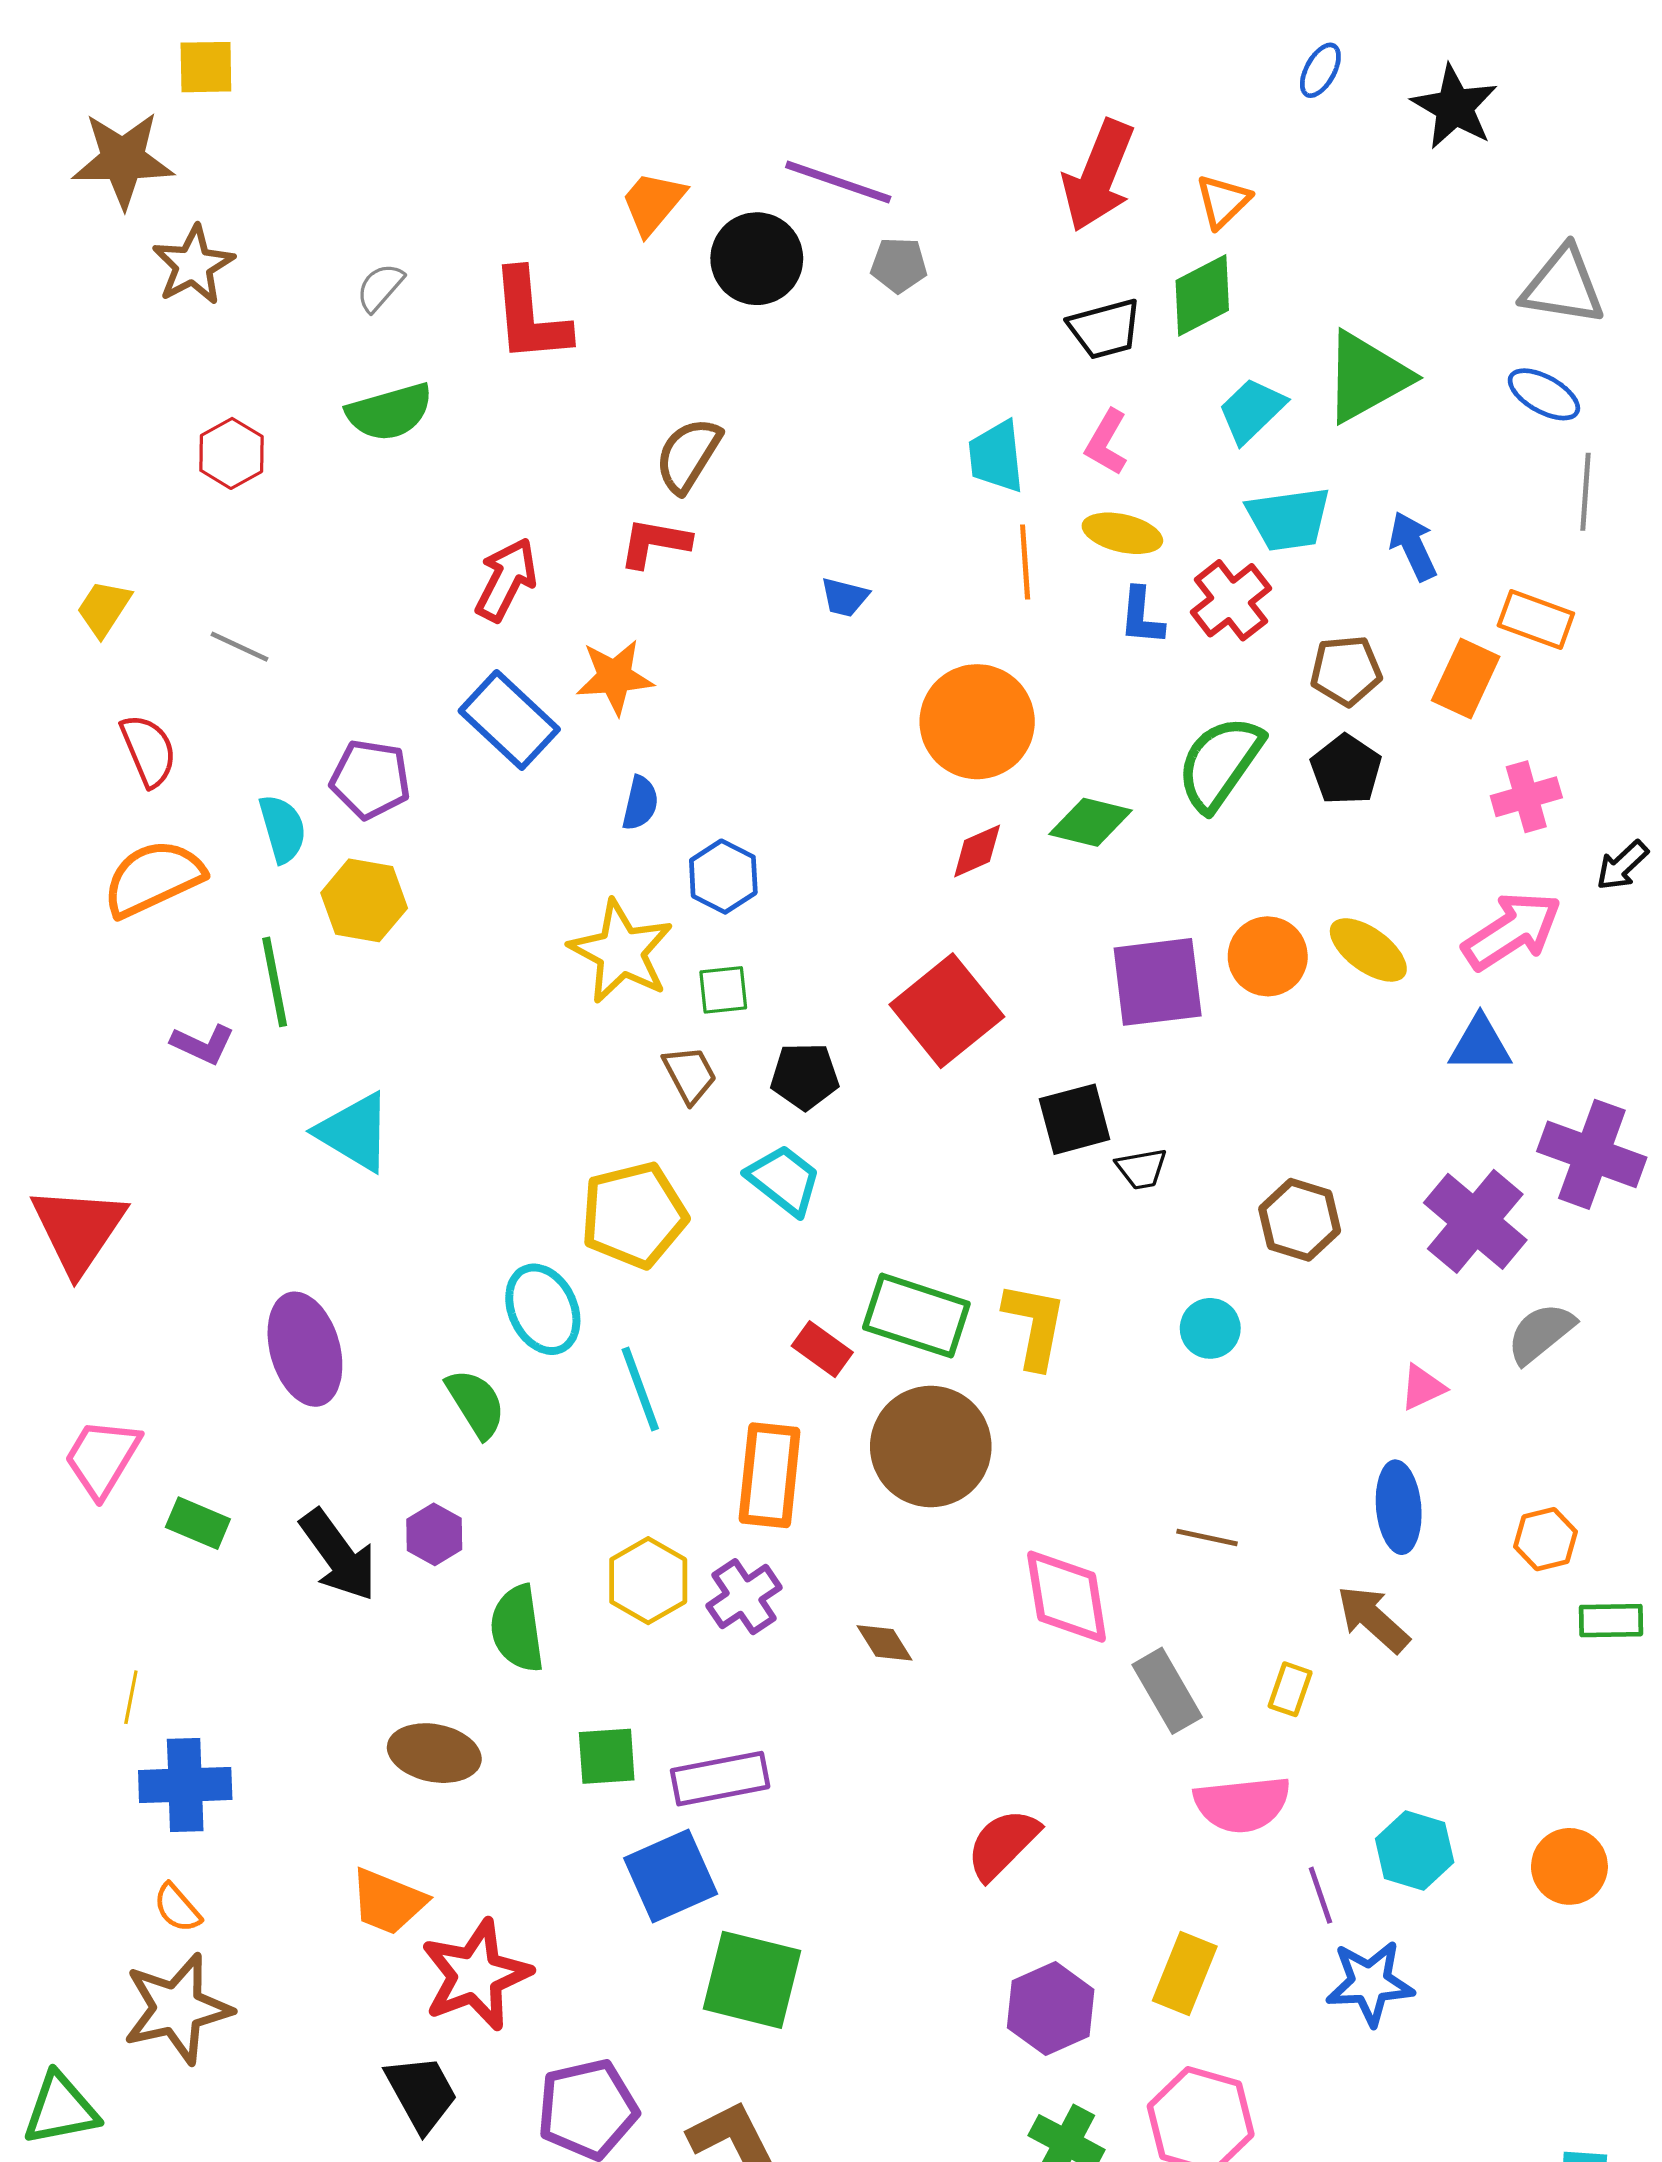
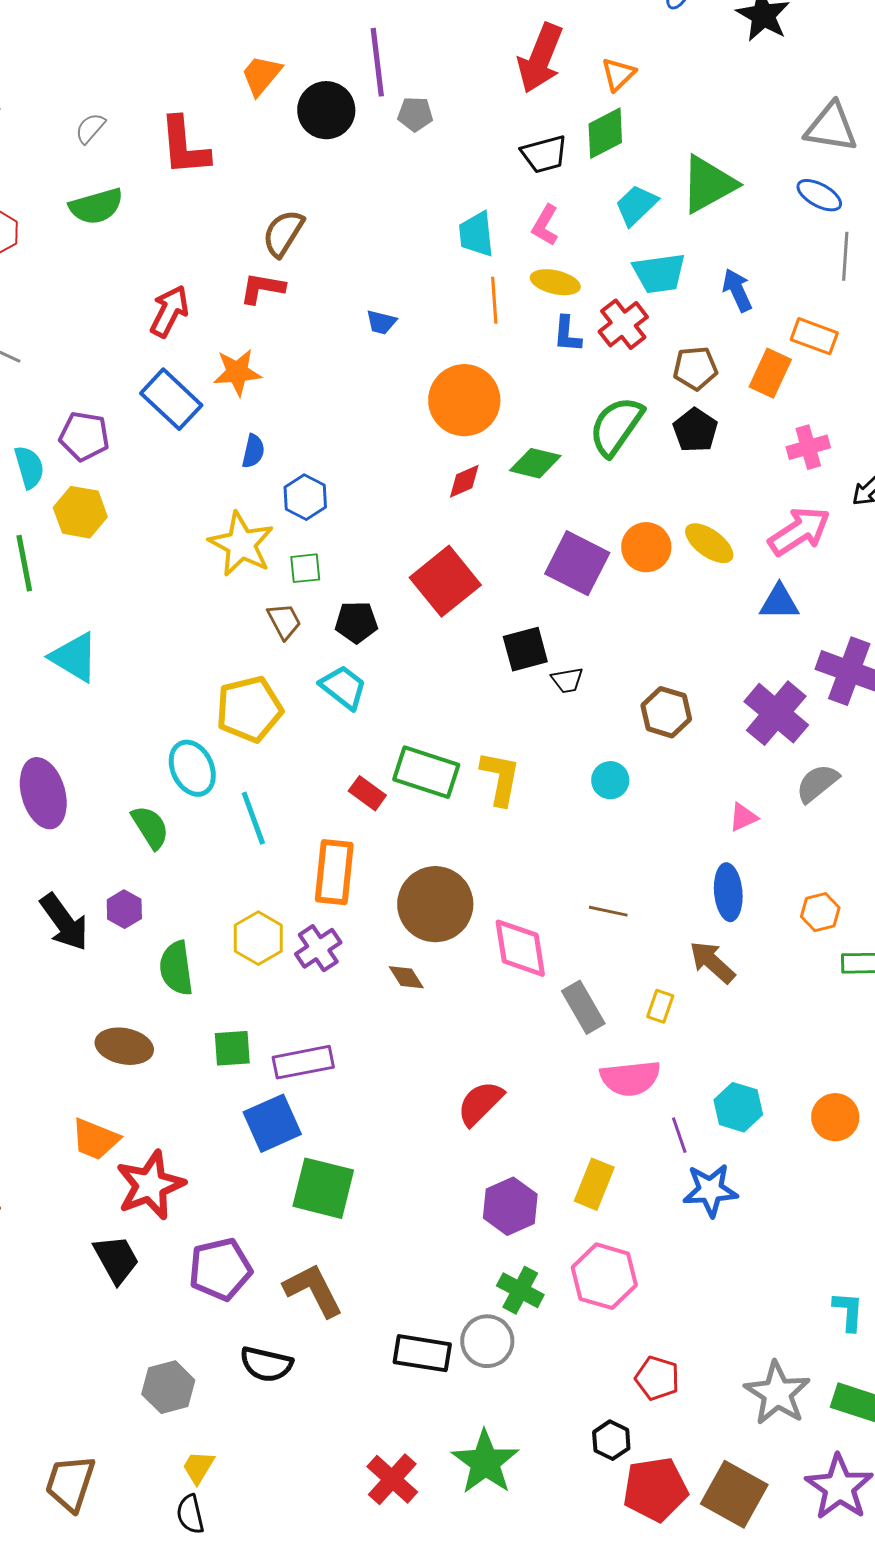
purple line: (838, 182) -> (377, 62), turned 64
purple square: (1158, 982) -> (577, 563), turned 34
brown circle: (931, 1447) -> (435, 904), moved

